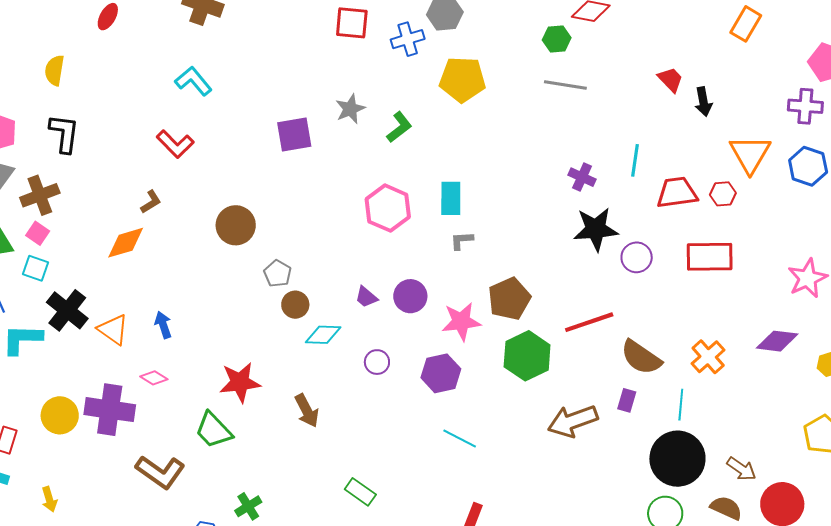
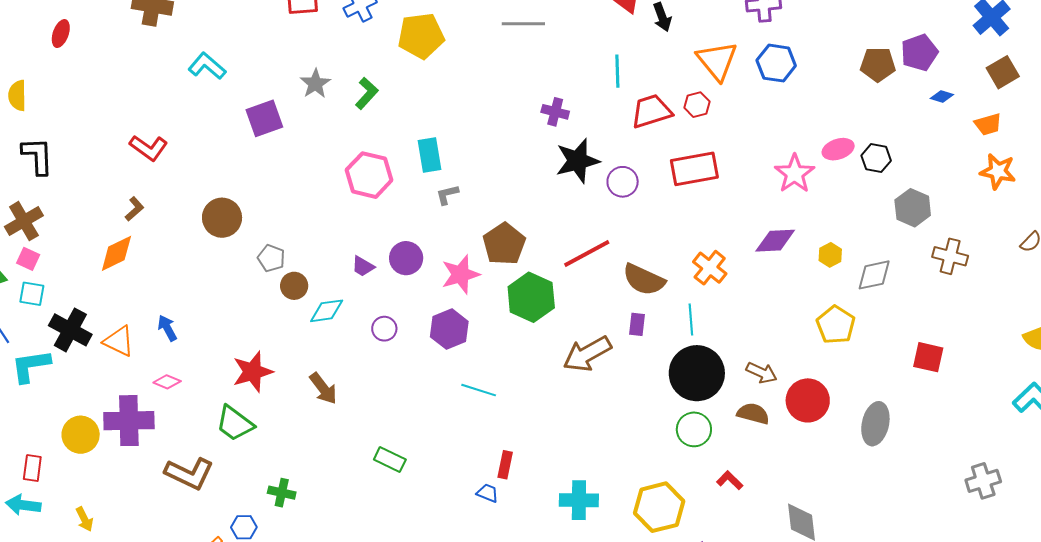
cyan L-shape: (193, 81) -> (207, 66), moved
cyan line: (635, 160) -> (617, 71), moved
green cross: (248, 506) -> (282, 493), turned -36

